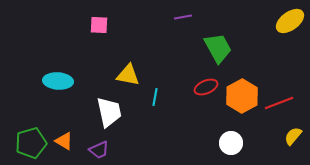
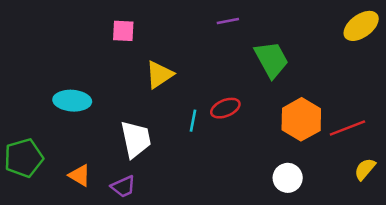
yellow triangle: (128, 75) -> (159, 74), moved, turned -45
red ellipse: (206, 87) -> (225, 108), moved
green pentagon: (31, 143) -> (24, 158), moved

